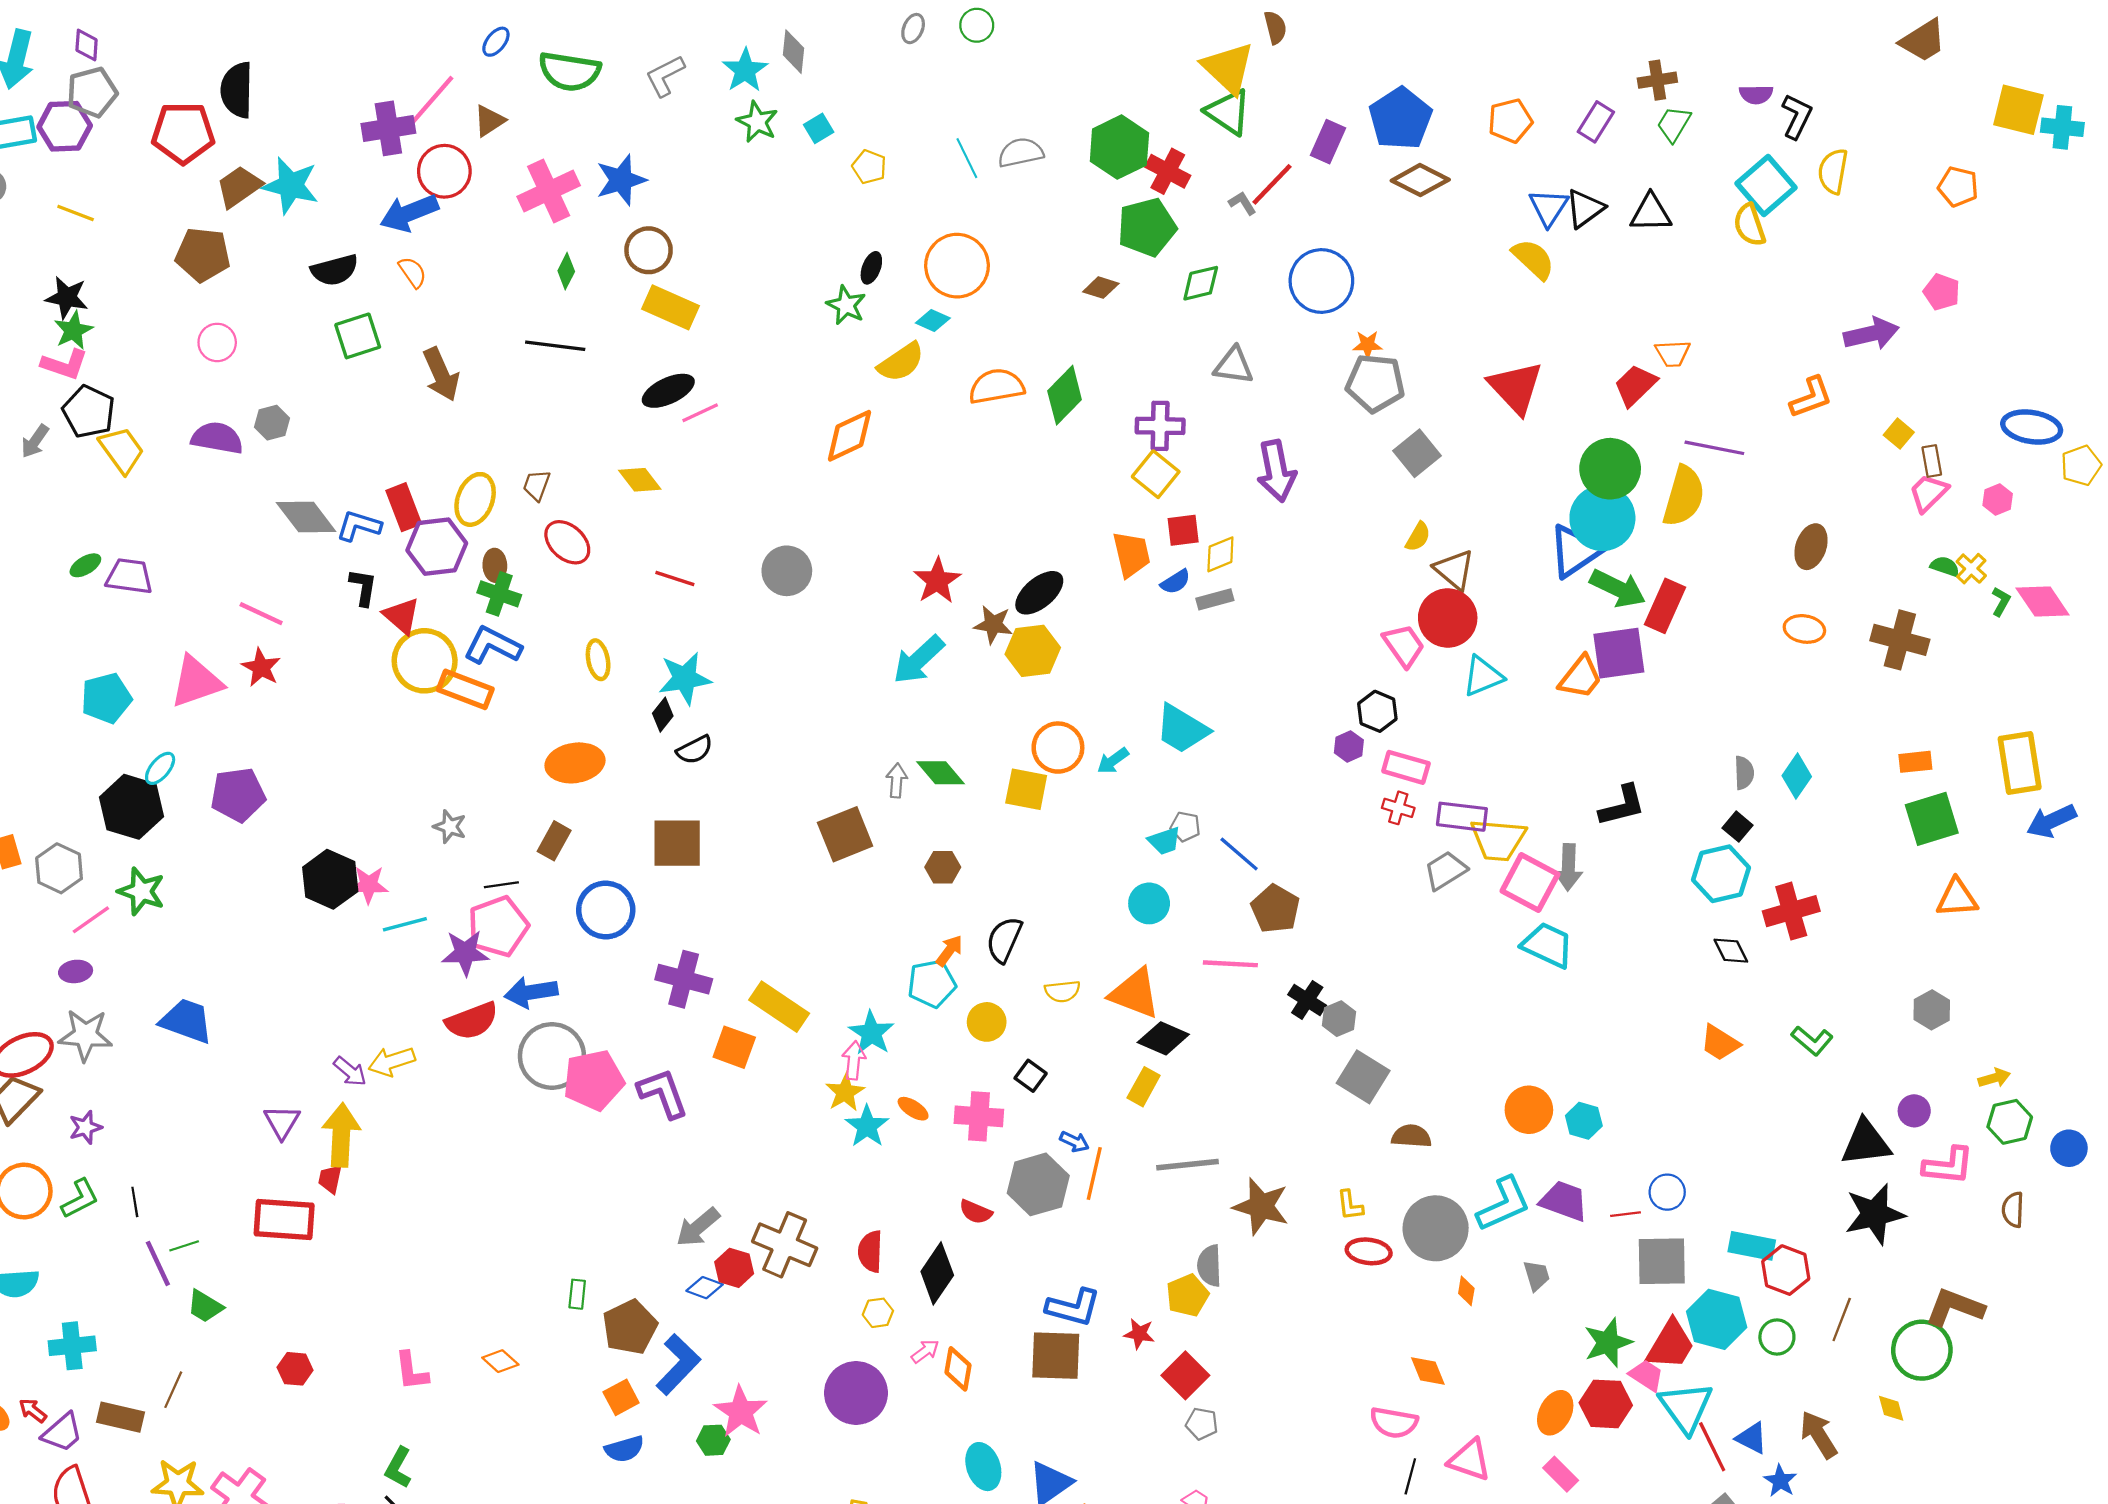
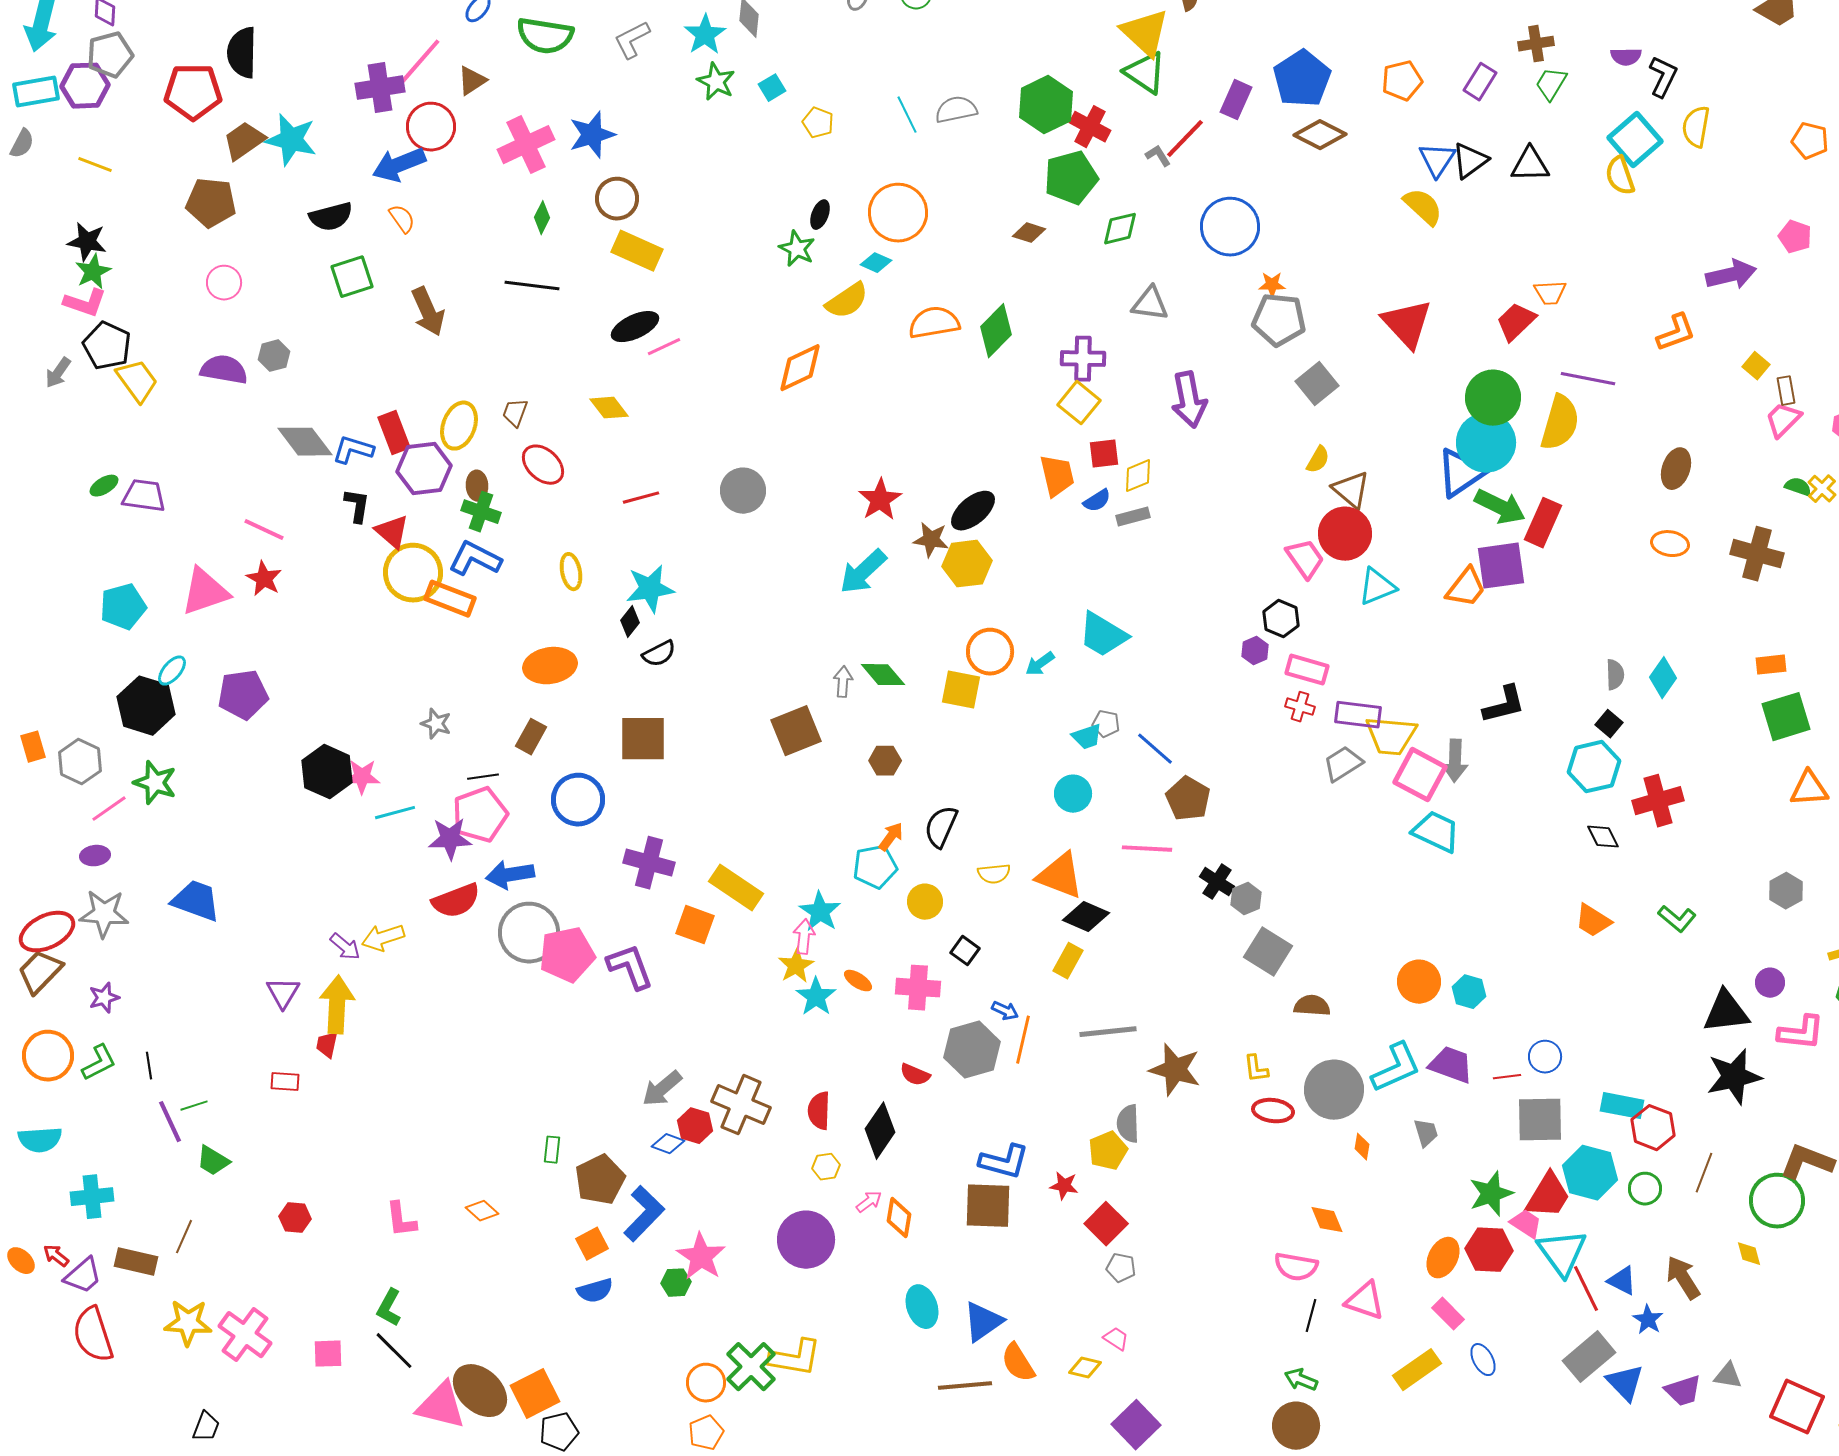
red line: (675, 578) -> (641, 498), turned -33
red rectangle: (284, 1220) -> (285, 1082), size x0.5

